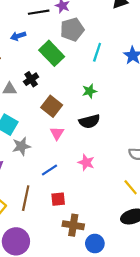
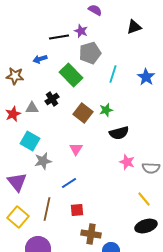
brown square: (52, 106) -> (83, 113), moved
black semicircle: (89, 121) -> (119, 133), moved
pink star: (86, 162) -> (127, 162), moved

